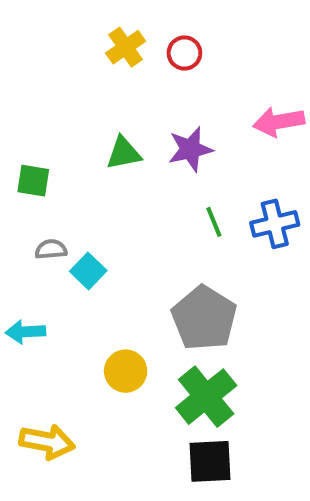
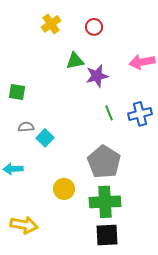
yellow cross: (126, 47) -> (51, 24), moved
green triangle: (124, 153) -> (75, 61), moved
green cross: (206, 397) -> (105, 202), turned 36

